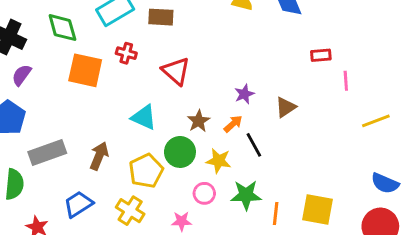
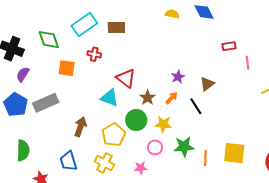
orange square: (85, 70) -> (67, 68), size x0.7
red triangle: (176, 71) -> (126, 78), moved
black line: (254, 145) -> (196, 106), moved
gray rectangle: (47, 152) -> (46, 103), moved
blue trapezoid: (78, 204) -> (68, 161), turned -70

